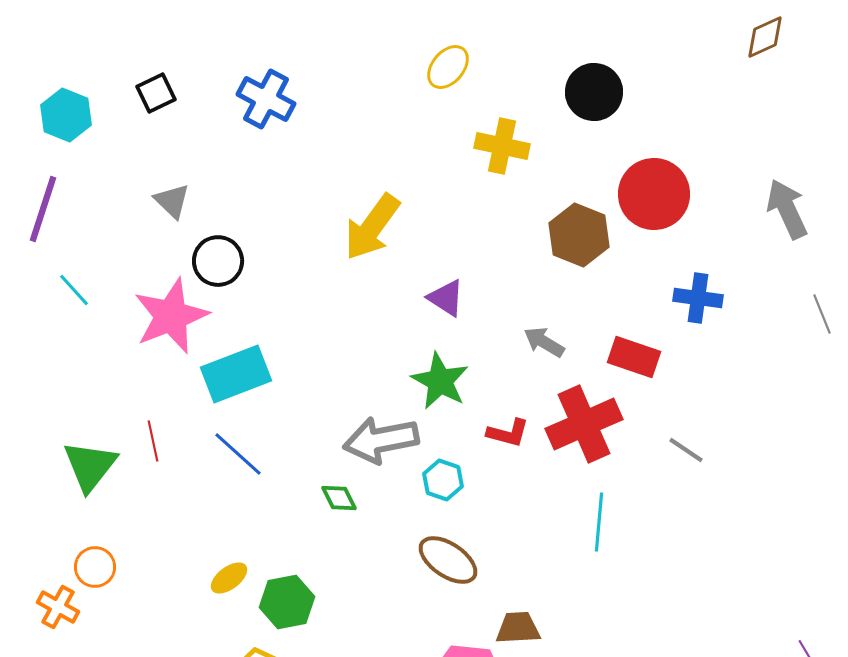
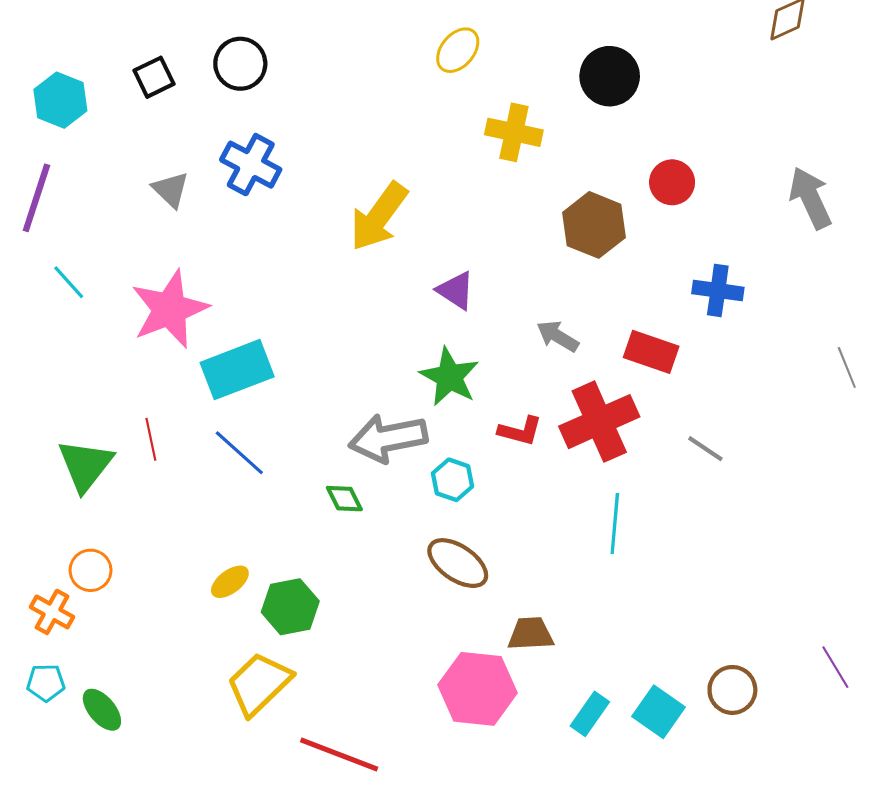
blue cross: (266, 99) -> (251, 165), moved
red circle: (654, 194) -> (672, 182), size x0.6
black circle: (218, 261) -> (240, 64), moved
gray line: (822, 314) -> (847, 367), moved

